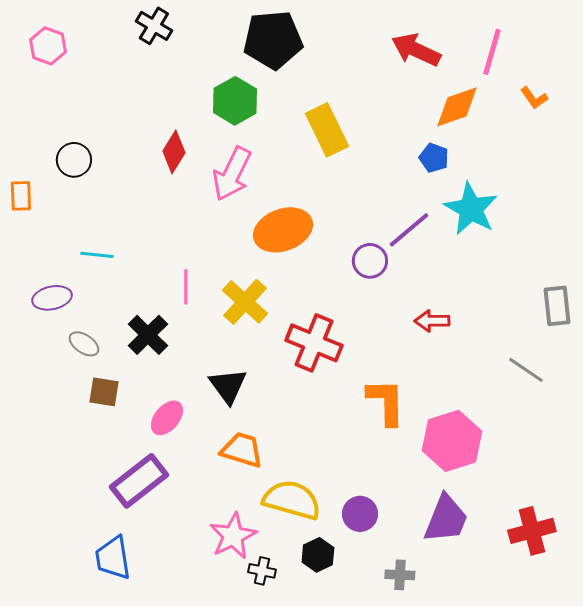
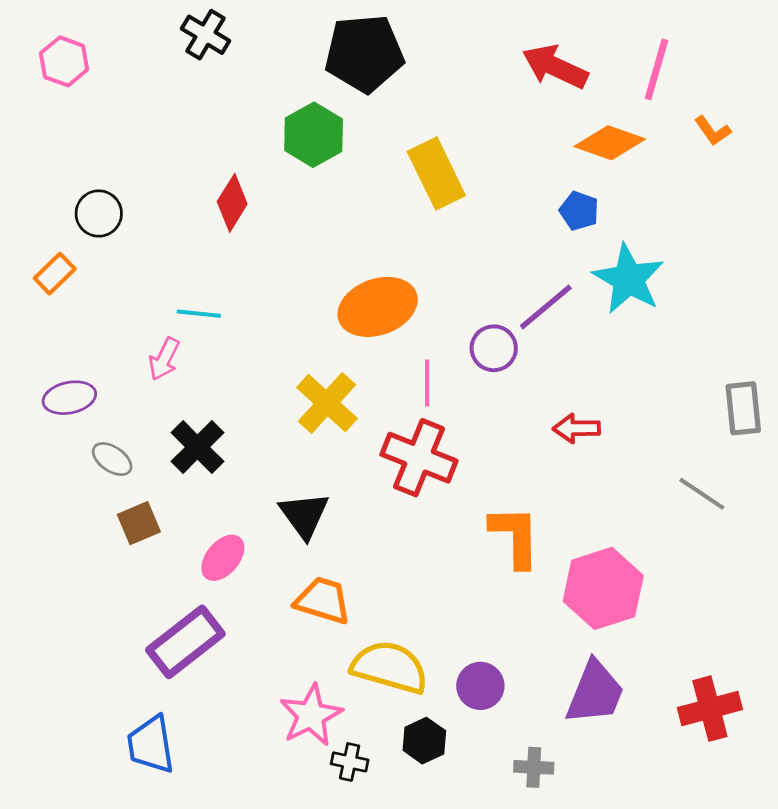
orange diamond: (457, 107) -> (610, 143), turned 39
pink arrow: (232, 174) -> (164, 359), moved, size x0.6
orange rectangle: (21, 196) -> (55, 274), moved, turned 48
cyan line: (97, 255) -> (199, 314), moved
pink line: (186, 287) -> (427, 383), moved
brown square: (104, 392) -> (139, 523), turned -32

